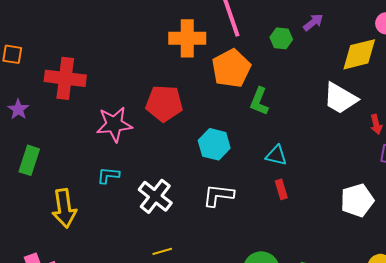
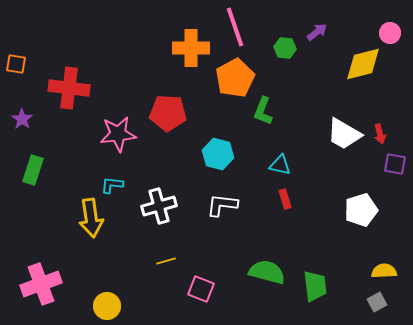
white trapezoid: (340, 98) -> (344, 134), moved
white cross: (155, 196) -> (159, 206), turned 36
yellow arrow: (64, 208) -> (91, 218), moved

